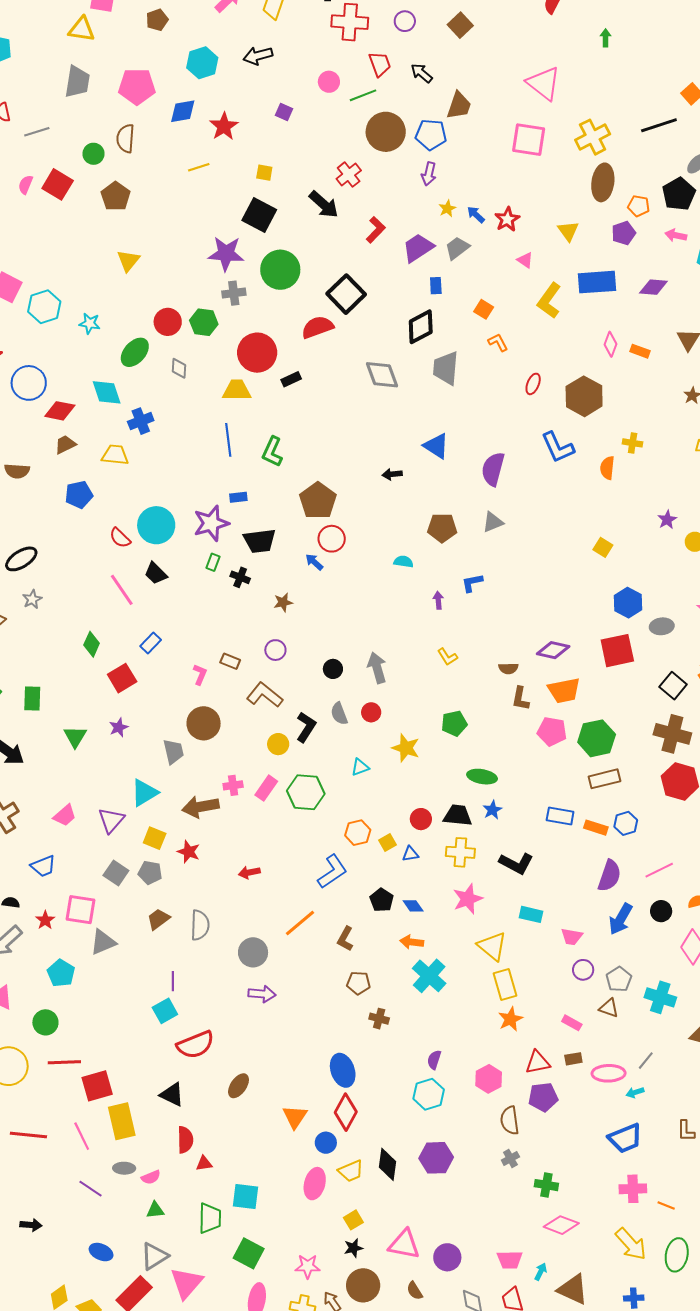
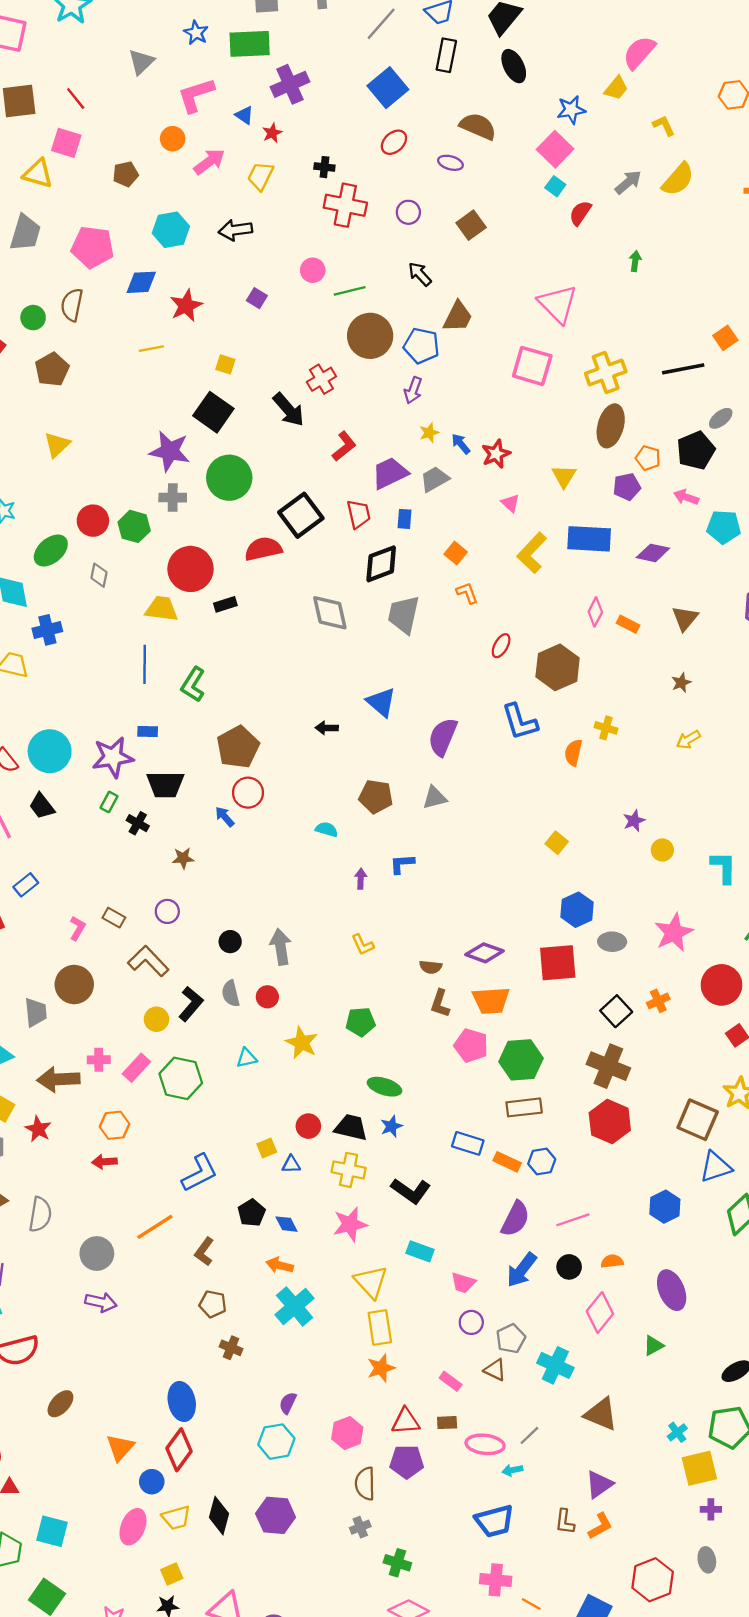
red trapezoid: (380, 64) -> (359, 514), moved
orange hexagon: (358, 833) -> (115, 1125), moved

